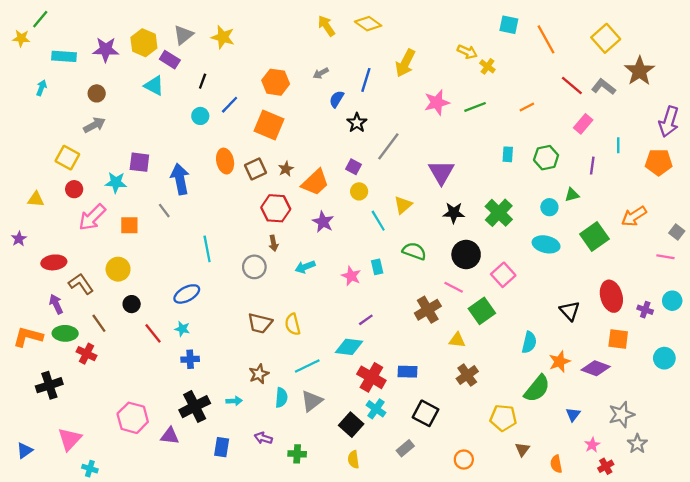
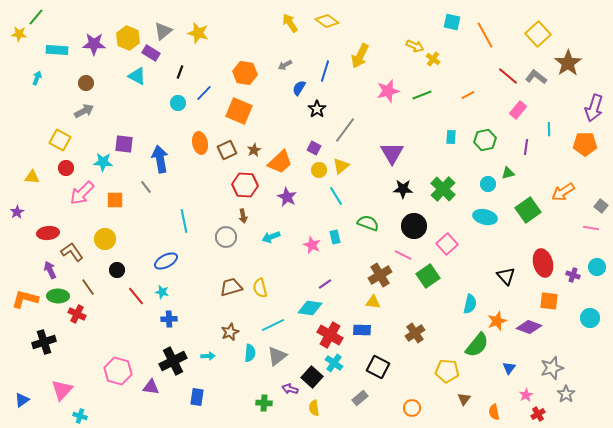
yellow triangle: (403, 205) -> (341, 166), moved
brown trapezoid: (260, 323) -> (231, 287), turned 150
yellow triangle: (457, 340) -> (373, 302), moved
purple arrow: (263, 438) -> (290, 389), moved

